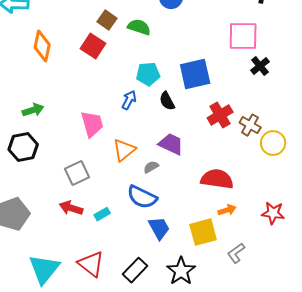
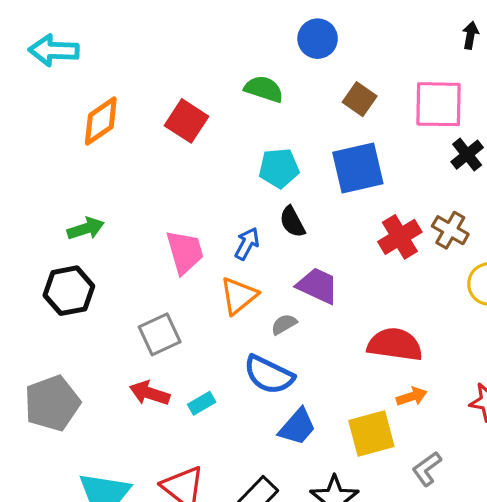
brown square: (107, 20) -> (360, 99), moved
orange diamond: (42, 46) -> (101, 121), turned 44
blue arrow: (129, 100) -> (247, 244), moved
black semicircle: (167, 101) -> (292, 222), moved
brown cross: (250, 125) -> (450, 230), moved
blue trapezoid: (159, 228) -> (297, 427), turned 70

